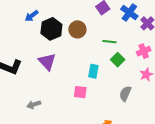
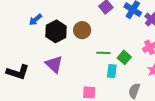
green line: (109, 42) -> (103, 53), moved
cyan rectangle: (93, 71) -> (112, 71), moved

